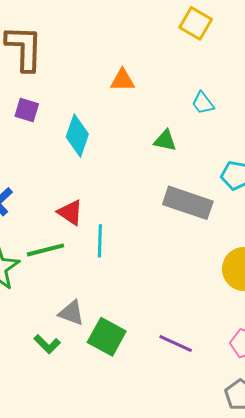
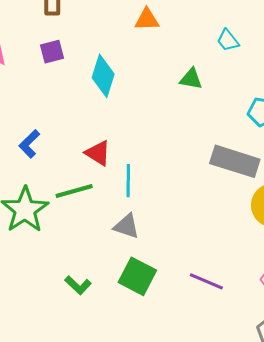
purple square: (27, 110) -> (52, 52), turned -30
gray rectangle: (188, 203) -> (235, 161), moved
gray triangle: (71, 313) -> (127, 226), moved

